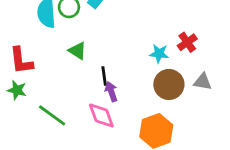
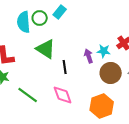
green triangle: (77, 51) -> (46, 49), size x1.5
purple arrow: (111, 92) -> (89, 56), moved

